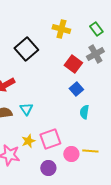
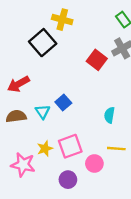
yellow cross: (61, 29) -> (62, 20), moved
blue square: (76, 89) -> (63, 102), moved
yellow line: (90, 151) -> (116, 149), moved

